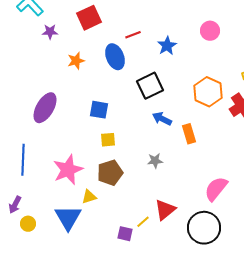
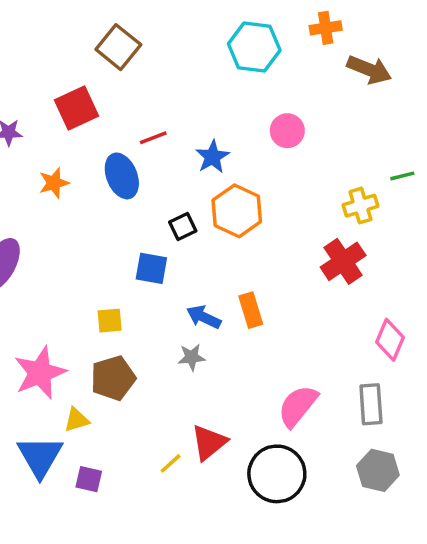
black square: (150, 86) -> (183, 226), size x0.6
orange hexagon: (208, 92) -> (237, 211), moved
blue square: (99, 110) -> (151, 268), moved
blue arrow: (162, 119) -> (204, 317), moved
purple square: (125, 234) -> (89, 479), moved

